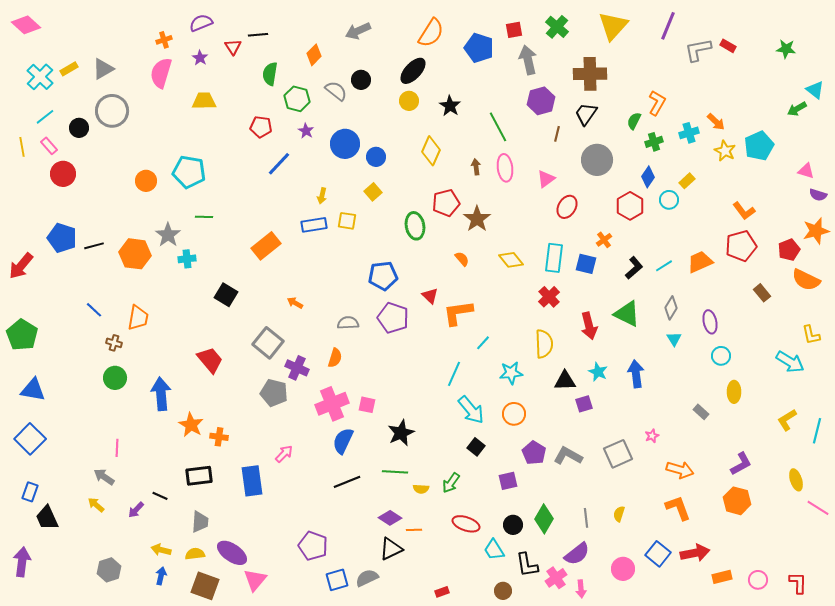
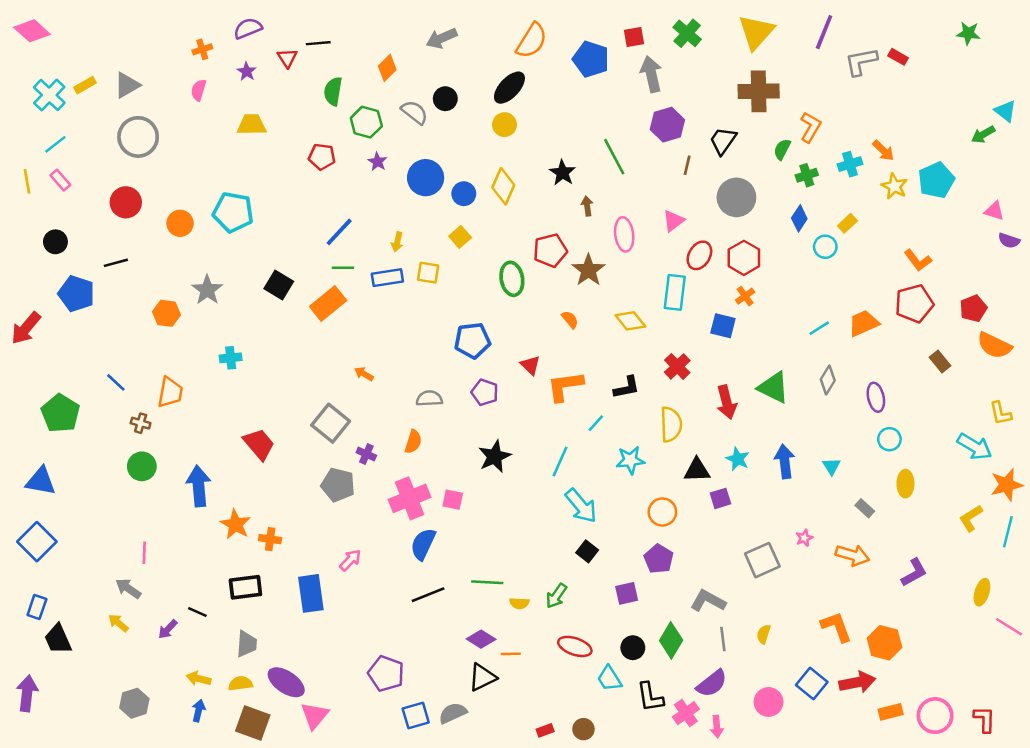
green star: (786, 49) -> (968, 33), moved
pink semicircle: (161, 73) -> (199, 90), size x0.6
brown cross: (590, 74) -> (759, 91), moved
black star: (450, 106) -> (562, 173), moved
black circle: (79, 128) -> (55, 242), moved
yellow diamond: (431, 151) -> (503, 186), moved
blue line: (279, 164) -> (339, 232), moved
pink ellipse: (505, 168) -> (624, 234), moved
red circle: (63, 174) -> (126, 202), moved
red hexagon: (630, 206) -> (744, 258), moved
green line: (204, 217) -> (343, 268), moved
orange star: (816, 231) -> (1007, 485), moved
black line: (94, 246) -> (116, 263), moved
orange hexagon: (135, 254) -> (166, 313), size x0.7
cyan rectangle: (554, 258) -> (675, 292), moved
cyan cross: (187, 259) -> (231, 358), moved
black L-shape: (634, 268) -> (627, 387), moved, turned 30
black square: (226, 295) -> (279, 285), moved
purple pentagon: (393, 318) -> (485, 392), size x0.7
green pentagon: (22, 335) -> (60, 413), moved
cyan triangle: (674, 339) -> (831, 466), moved
purple cross: (297, 368) -> (366, 454), size x0.7
orange circle: (514, 414) -> (662, 512), moved
black star: (401, 433) -> (495, 456), moved
gray L-shape: (568, 456) -> (708, 601), moved
orange arrow: (680, 470) -> (852, 555), moved
yellow ellipse: (796, 480) -> (982, 592), turned 35
orange hexagon: (737, 501) -> (884, 643), moved
pink circle: (758, 580) -> (935, 716), size x1.5
brown circle: (503, 591) -> (583, 729), moved

